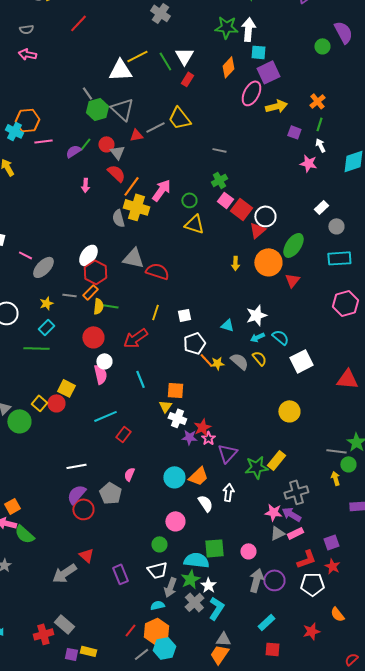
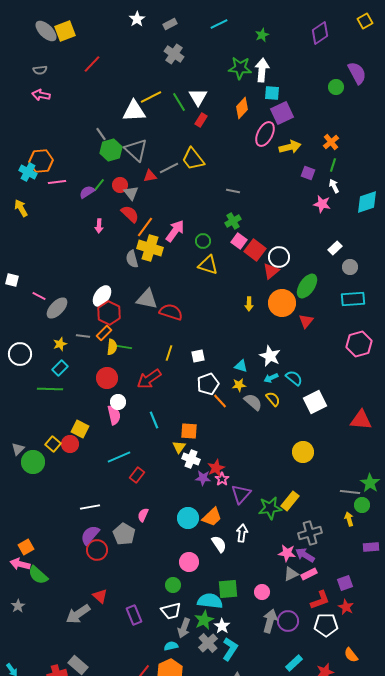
white star: (256, 315) -> (270, 356), turned -30
yellow star: (217, 363) -> (239, 385), moved
cyan rectangle: (266, 622) -> (294, 663), moved

